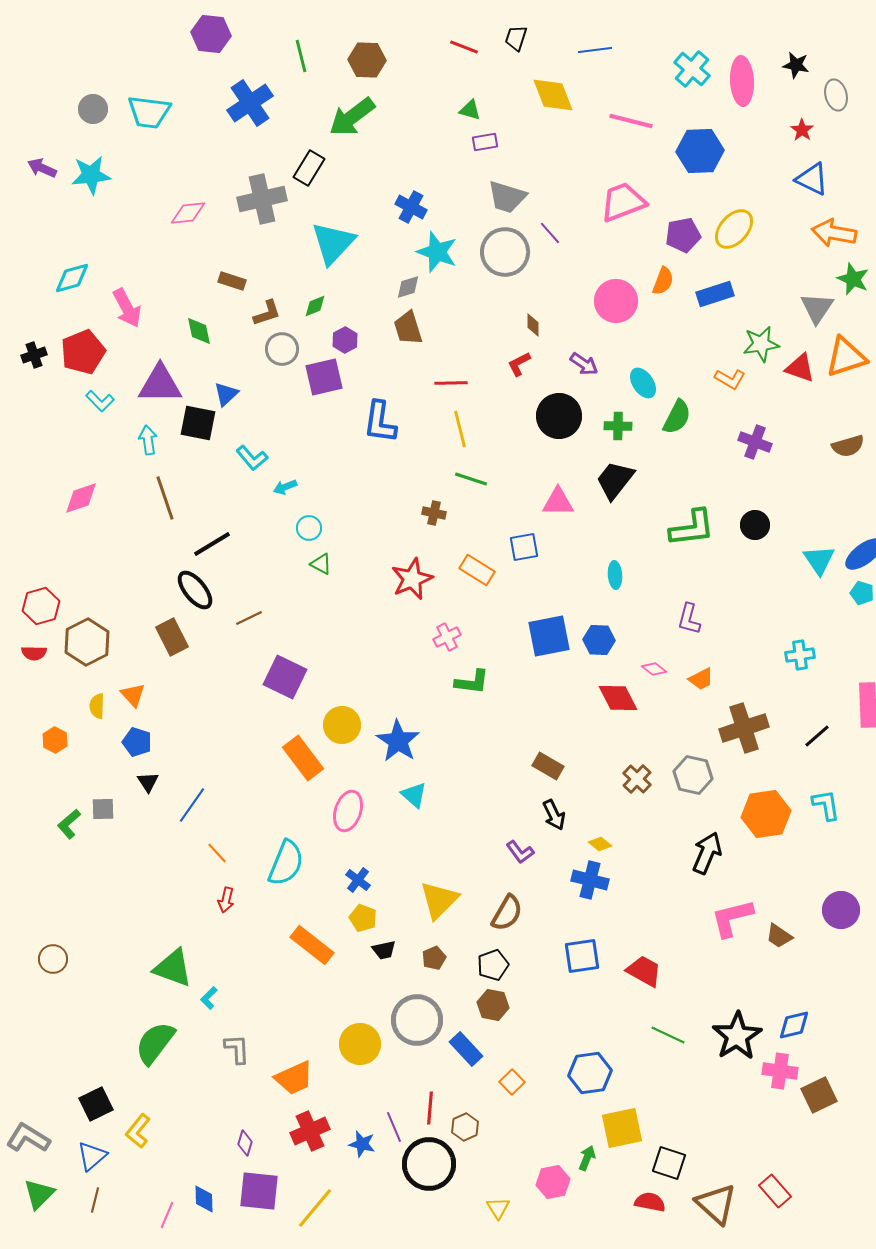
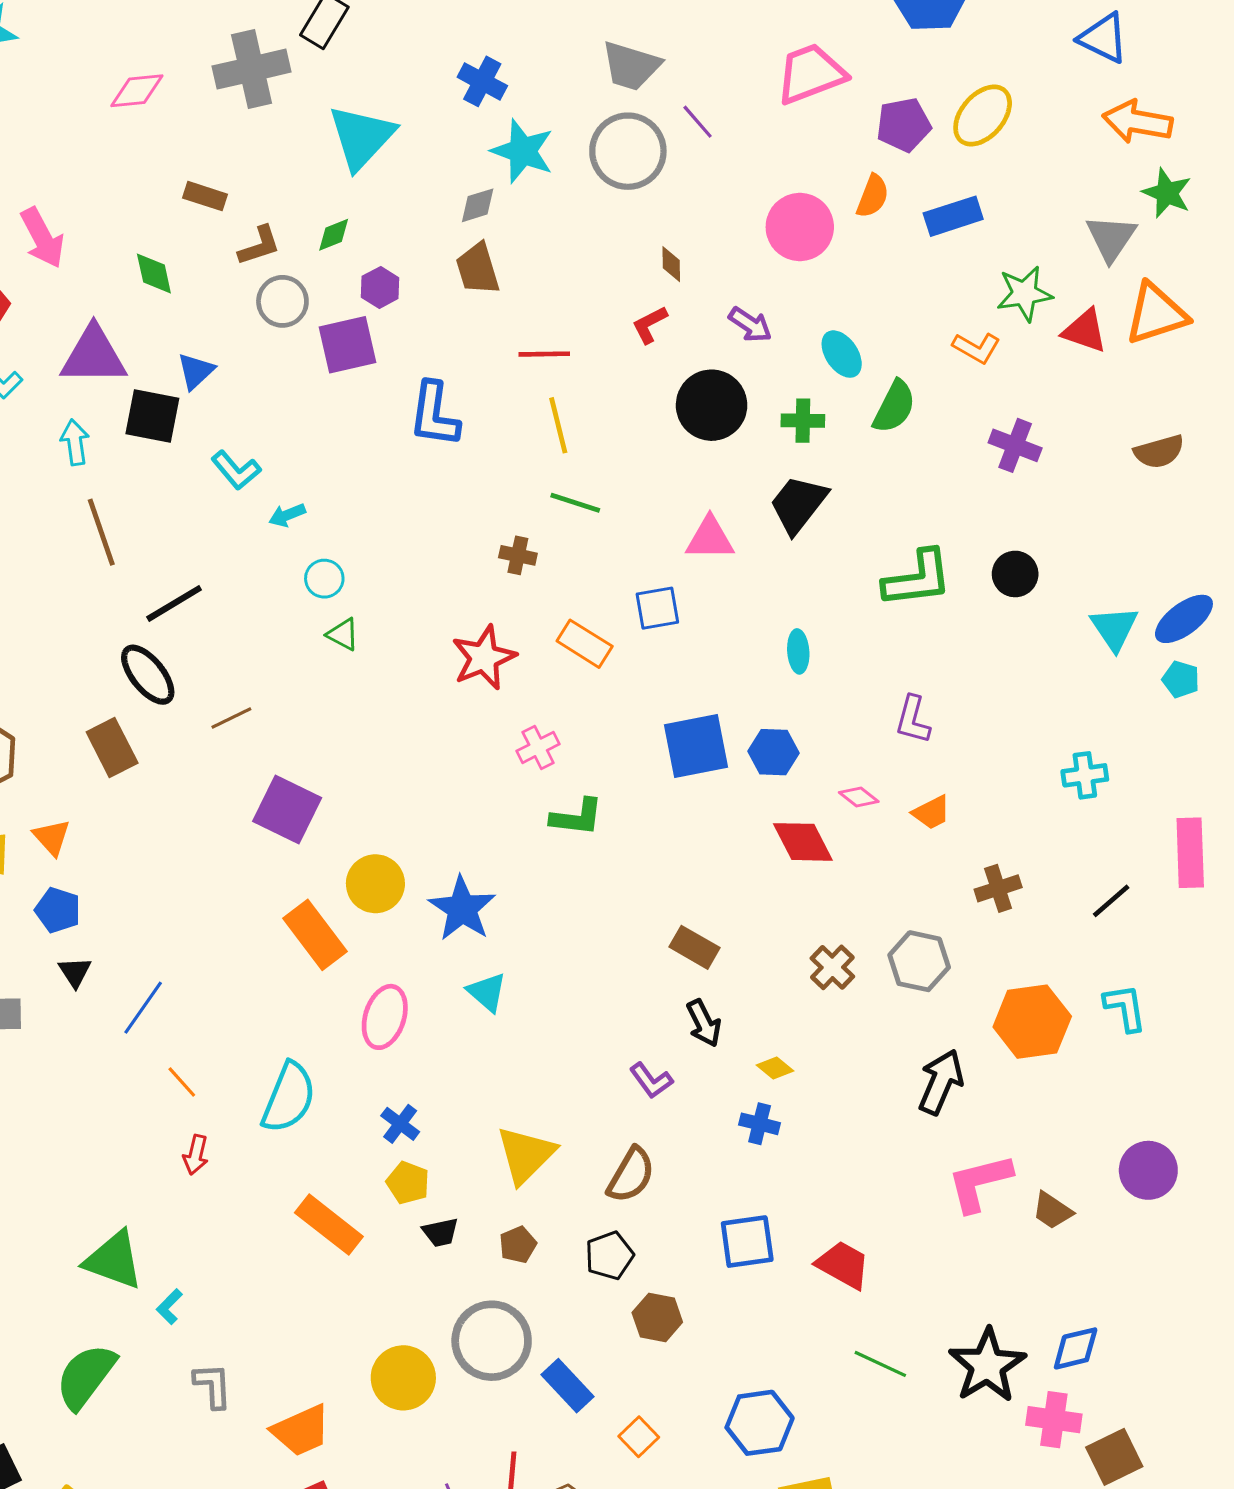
brown cross: (744, 728) -> (998, 888), size x0.6
blue cross: (590, 880) -> (760, 1124), size x0.7
brown hexagon: (493, 1005) -> (657, 1317), moved

